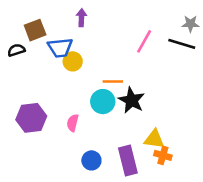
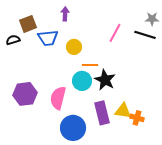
yellow circle: (73, 61) -> (74, 47), moved
pink semicircle: (73, 123) -> (58, 98), size x1.6
orange cross: (163, 155) -> (137, 118), moved
blue circle: (91, 160) -> (73, 128), size x1.6
purple rectangle: (128, 160) -> (102, 113), moved

